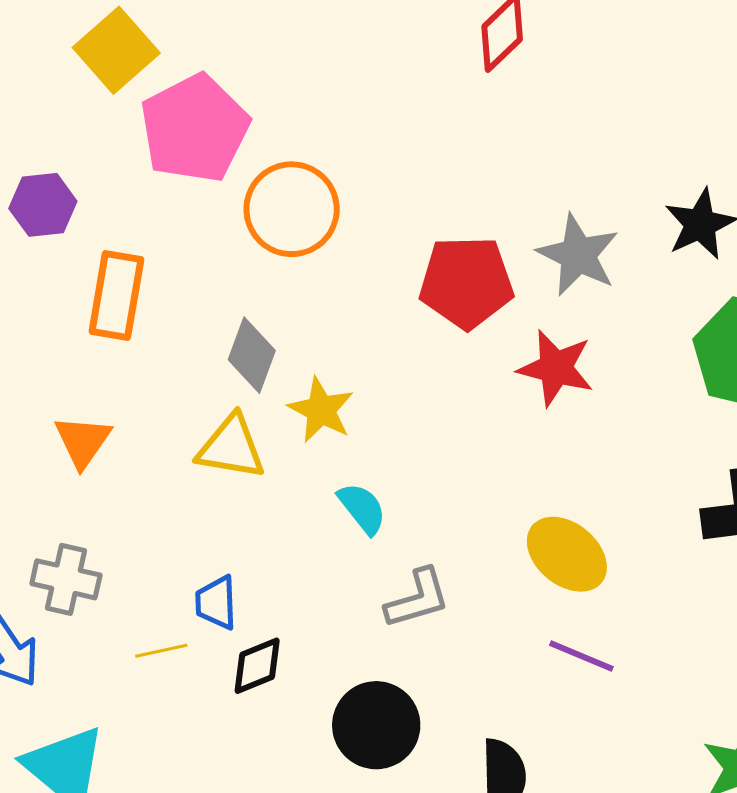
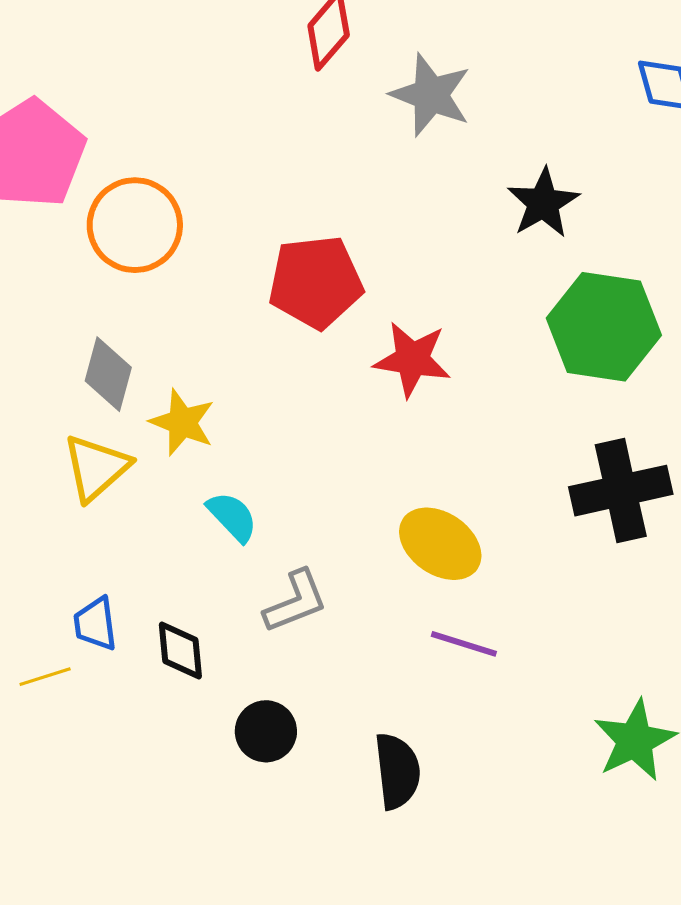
gray star: (578, 255) -> (431, 95), moved
yellow triangle: (231, 447) -> (96, 468), turned -46
black diamond: (257, 666) -> (180, 651), moved, turned -68
black circle: (376, 725) -> (266, 731), size x0.7

